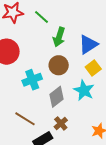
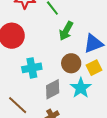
brown circle: (59, 65) -> (71, 63), moved

